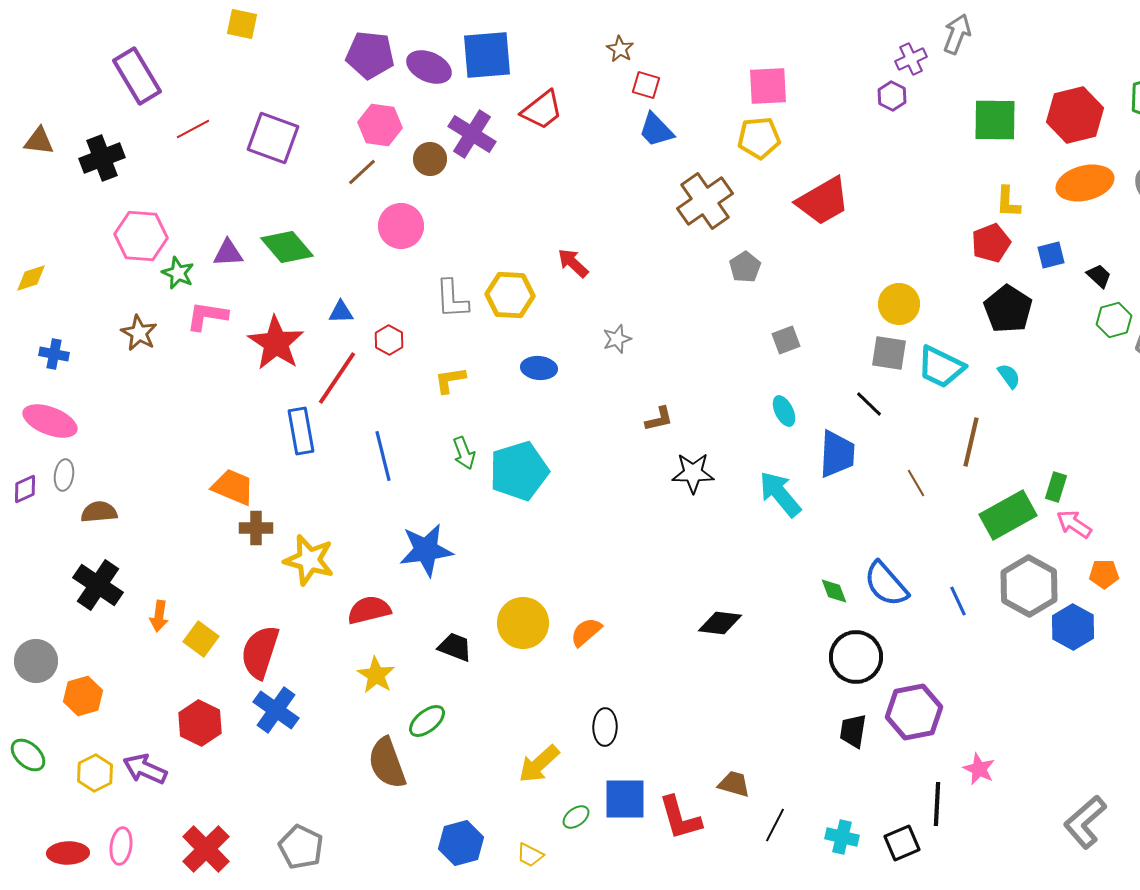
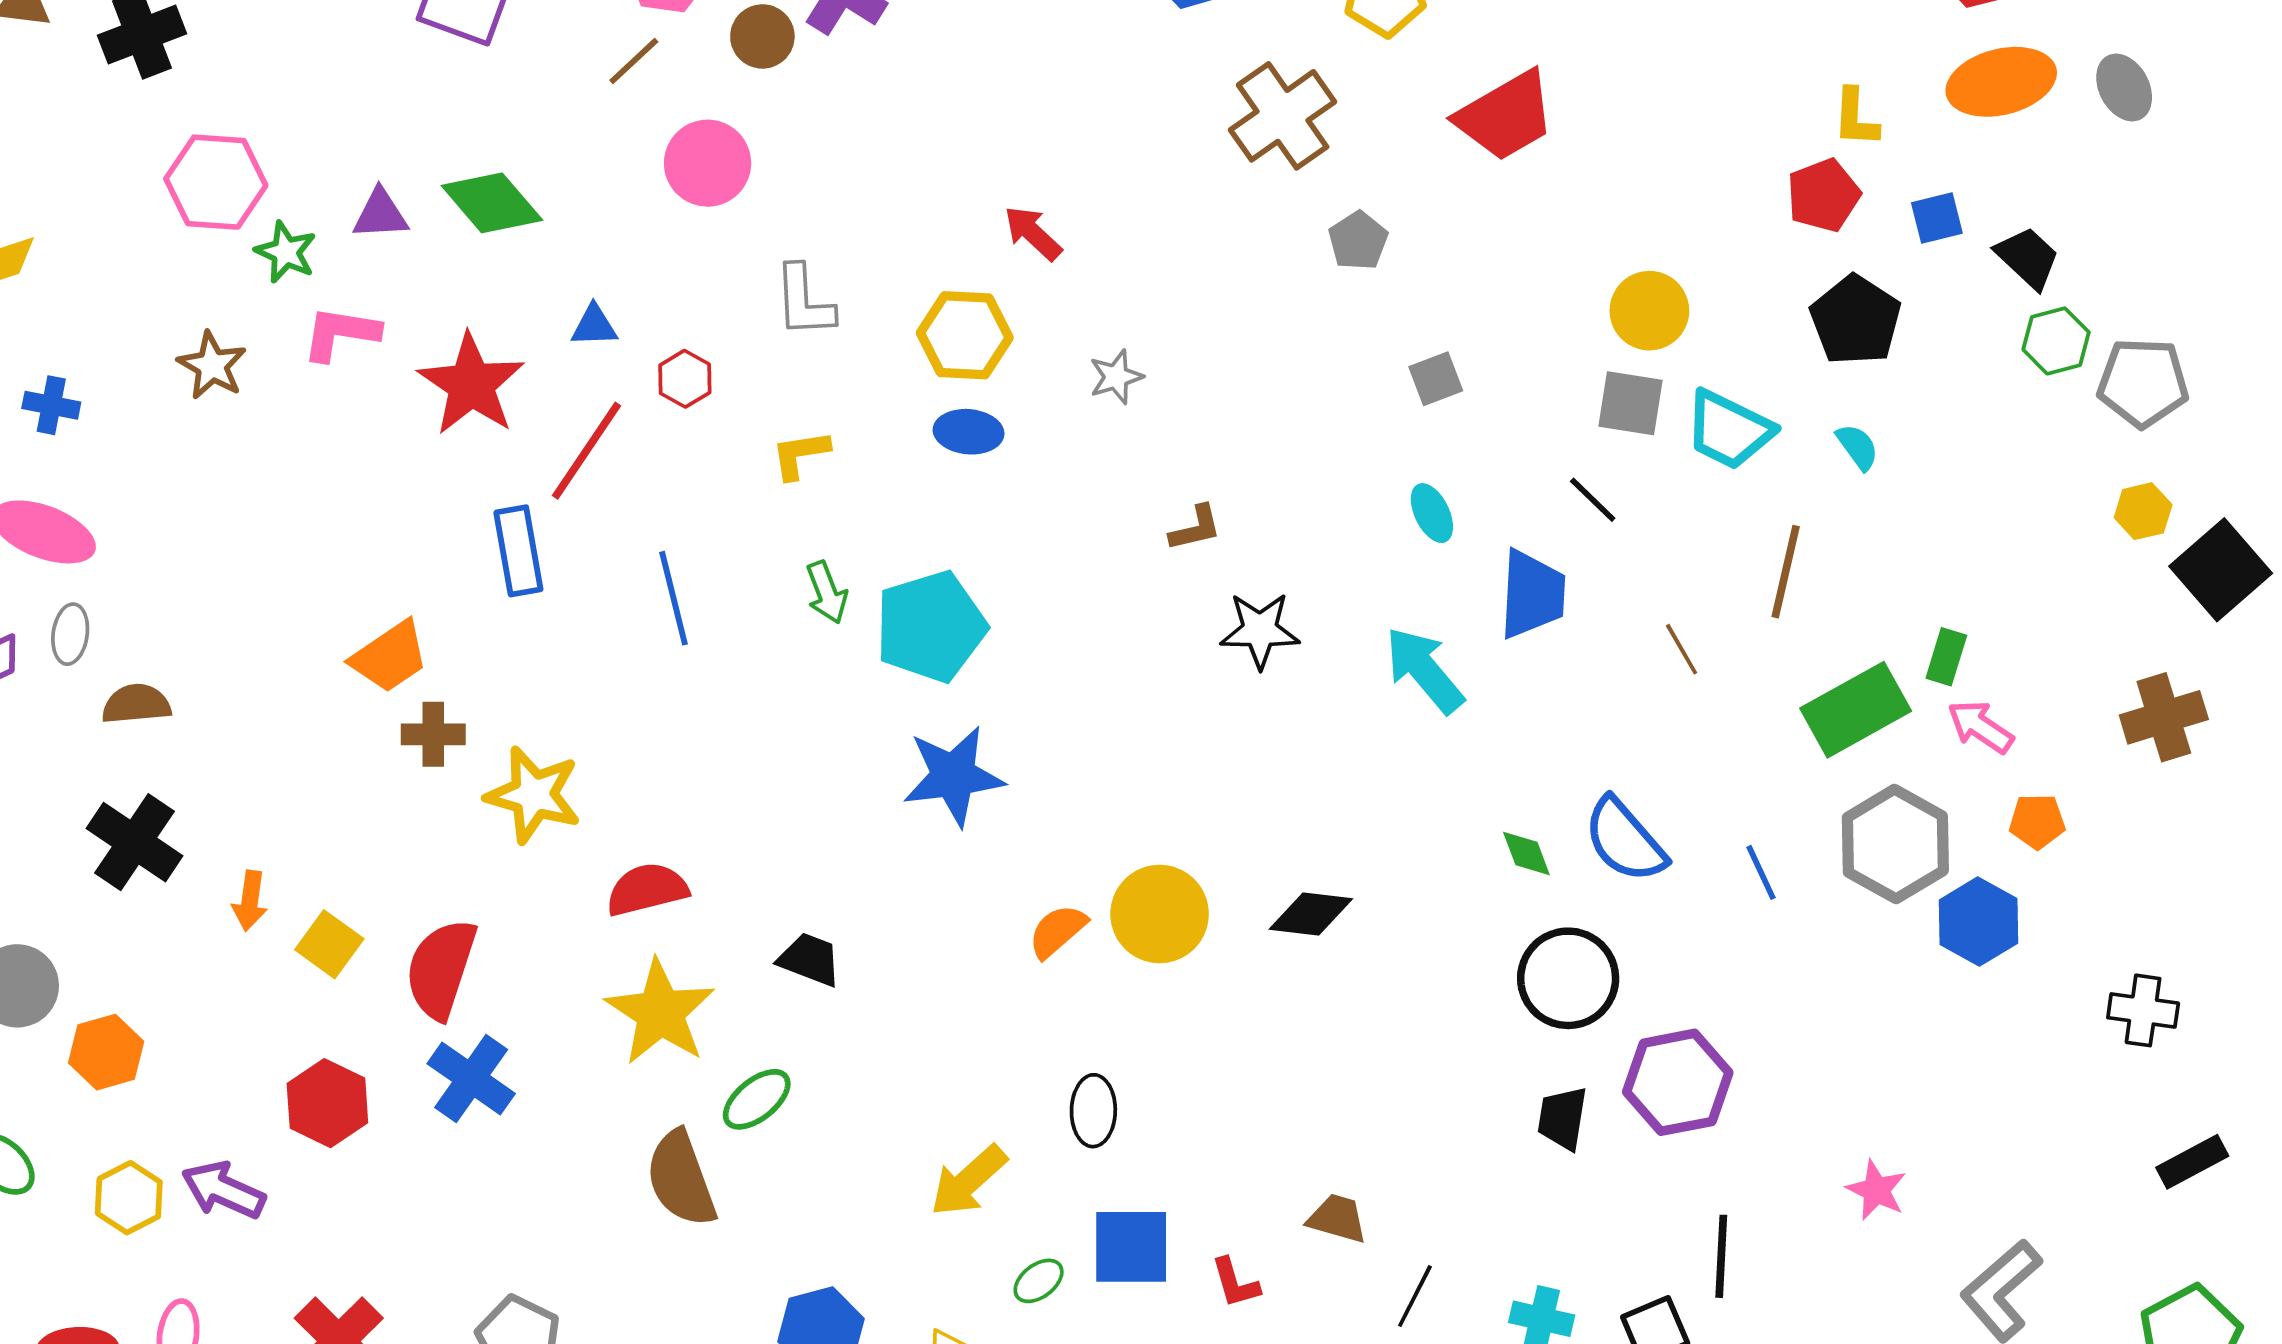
black trapezoid: (1099, 276) -> (2028, 258), size x1.4
yellow hexagon: (510, 295) -> (965, 335), moved
orange trapezoid: (233, 487) -> (390, 657), turned 123
blue star: (426, 550) -> (953, 776), moved
yellow circle: (523, 623) -> (1160, 914), moved
yellow star: (376, 675) -> (660, 1012), size x1.5
pink star: (979, 769) -> (1876, 1190), moved
red L-shape: (680, 818) -> (1235, 1283), size x0.6

